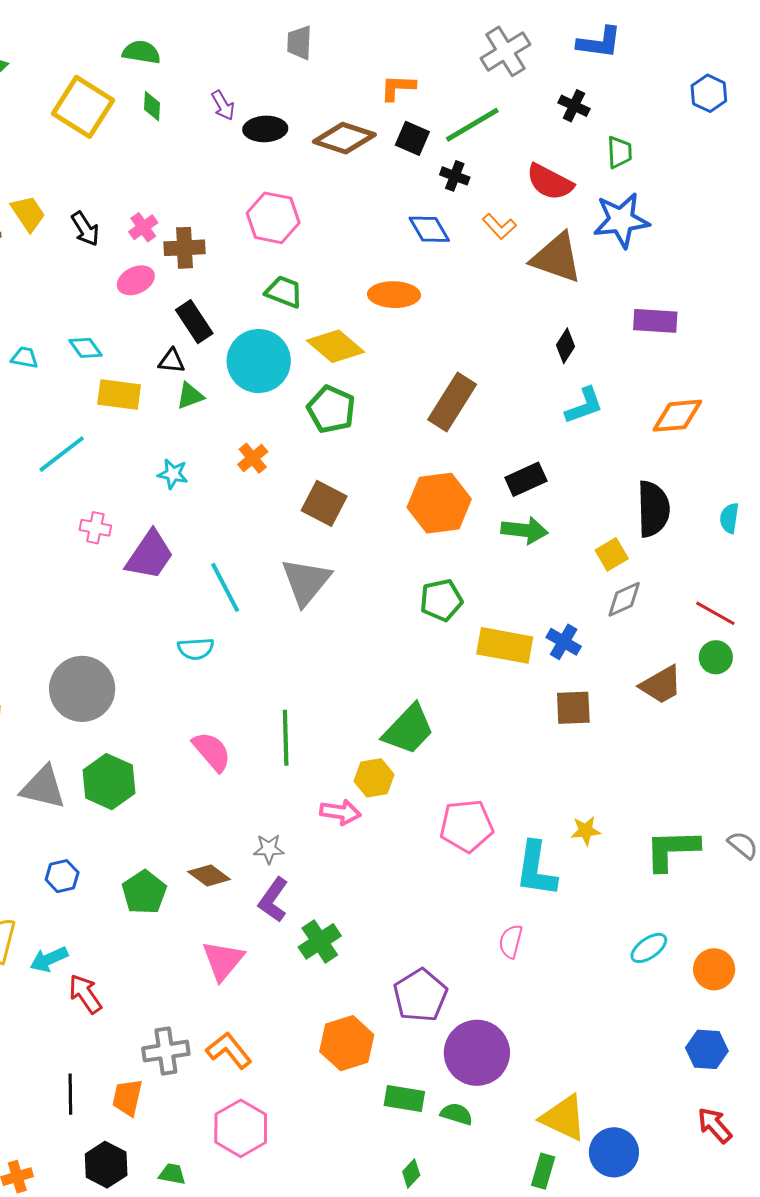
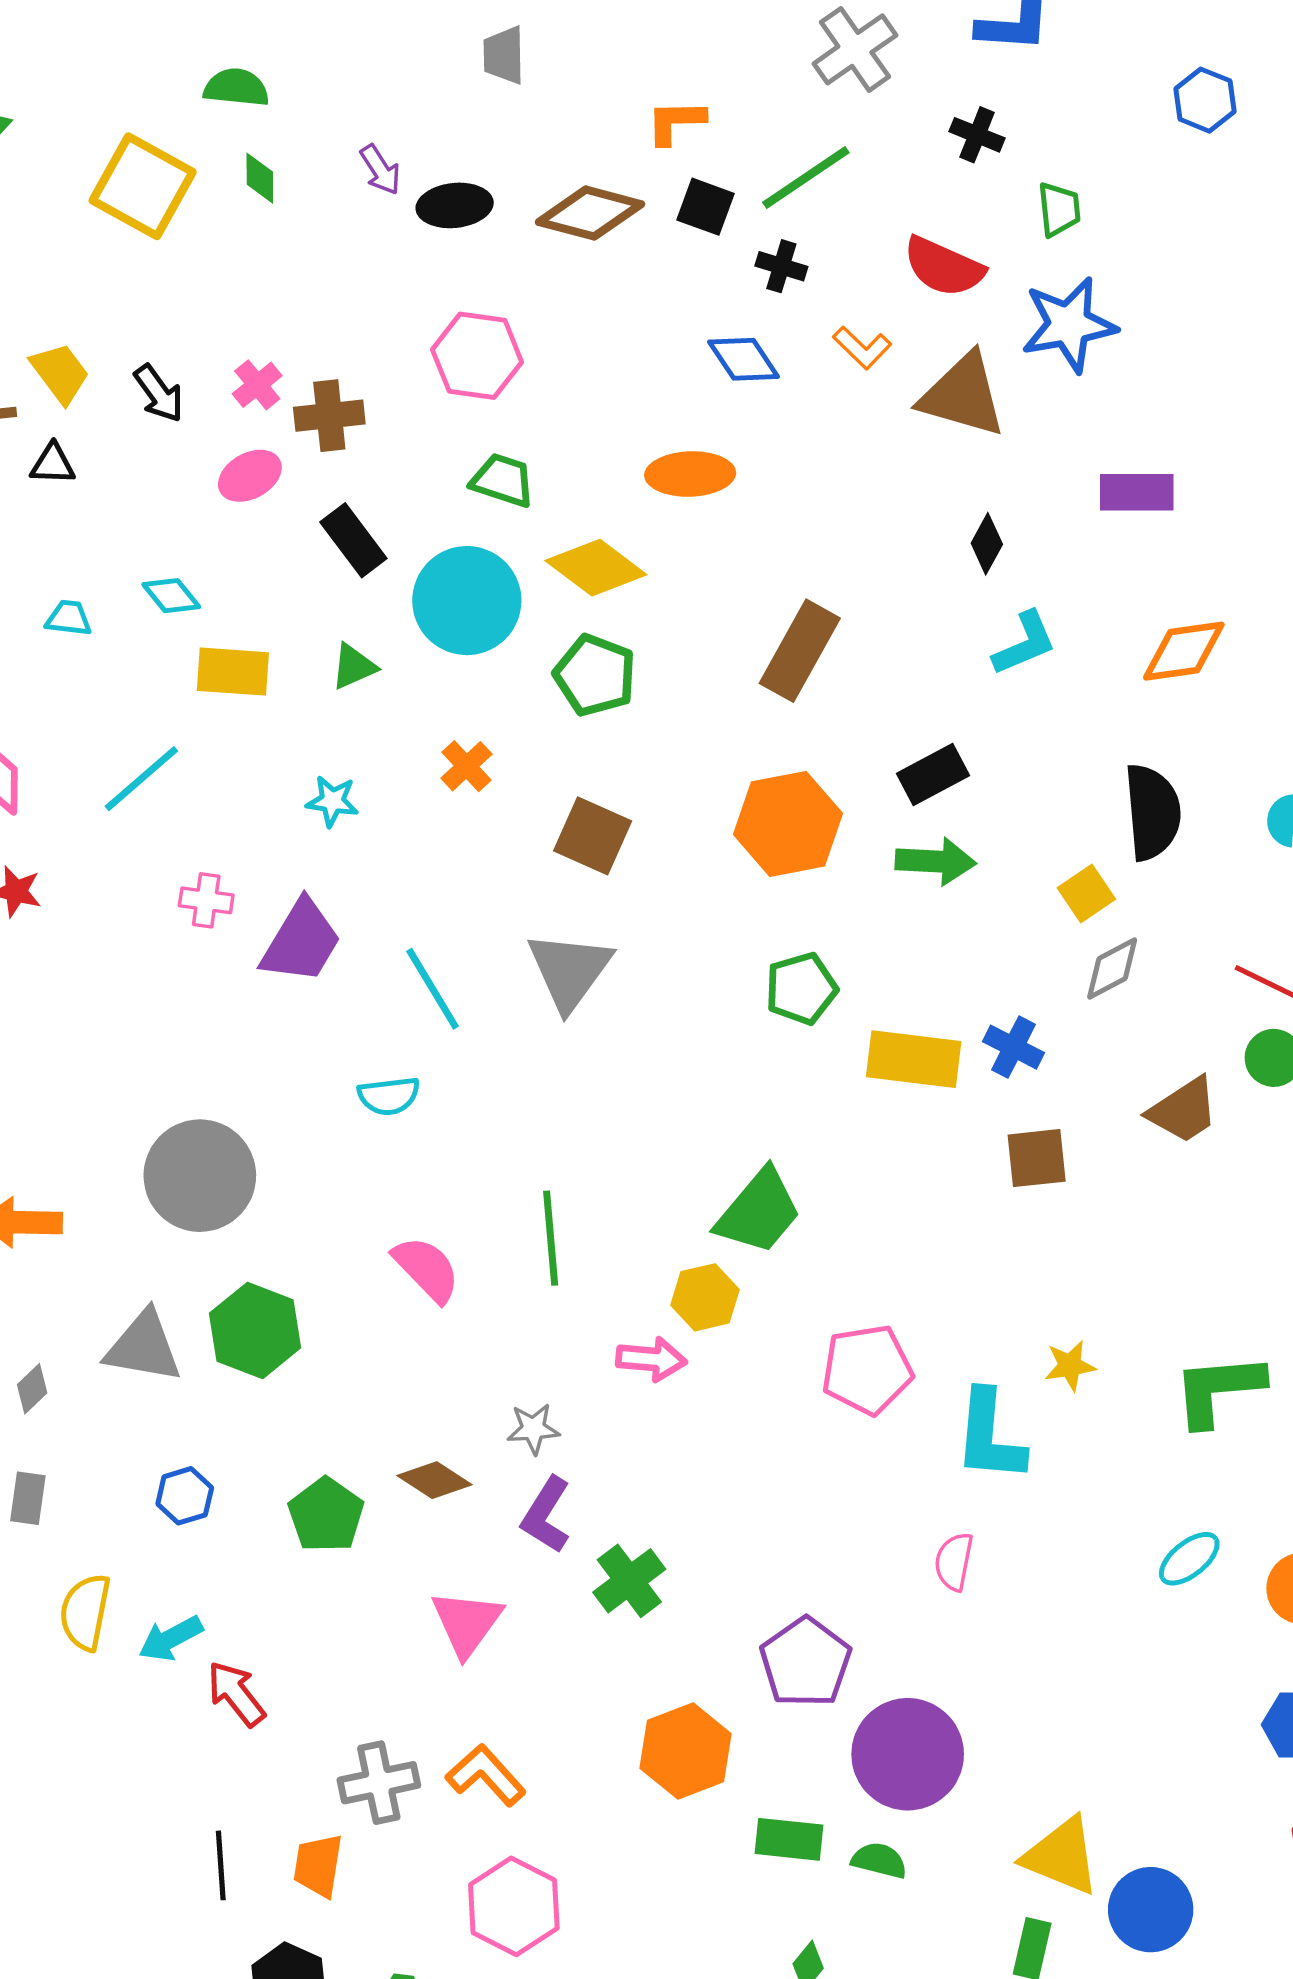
black triangle: (172, 361) -> (53, 464), moved

